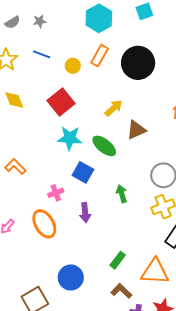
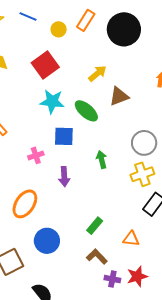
blue square: (83, 172) -> (64, 136), turned -30
orange ellipse: (44, 224) -> (25, 204), moved, turned 60
orange triangle: (155, 272) -> (131, 239), size x0.6

